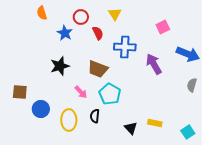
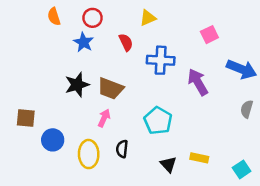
yellow triangle: (115, 14) -> (148, 18), turned 40
red circle: (81, 17) -> (93, 18), moved
brown trapezoid: (98, 69) -> (111, 89), moved
pink arrow: (81, 92) -> (104, 118), turned -112
cyan pentagon: (110, 94) -> (158, 121), moved

